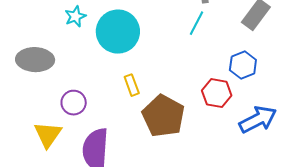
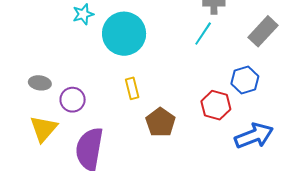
gray ellipse: (35, 60) -> (40, 83), moved, size x0.6
brown pentagon: (163, 116) -> (160, 122), size x0.7

